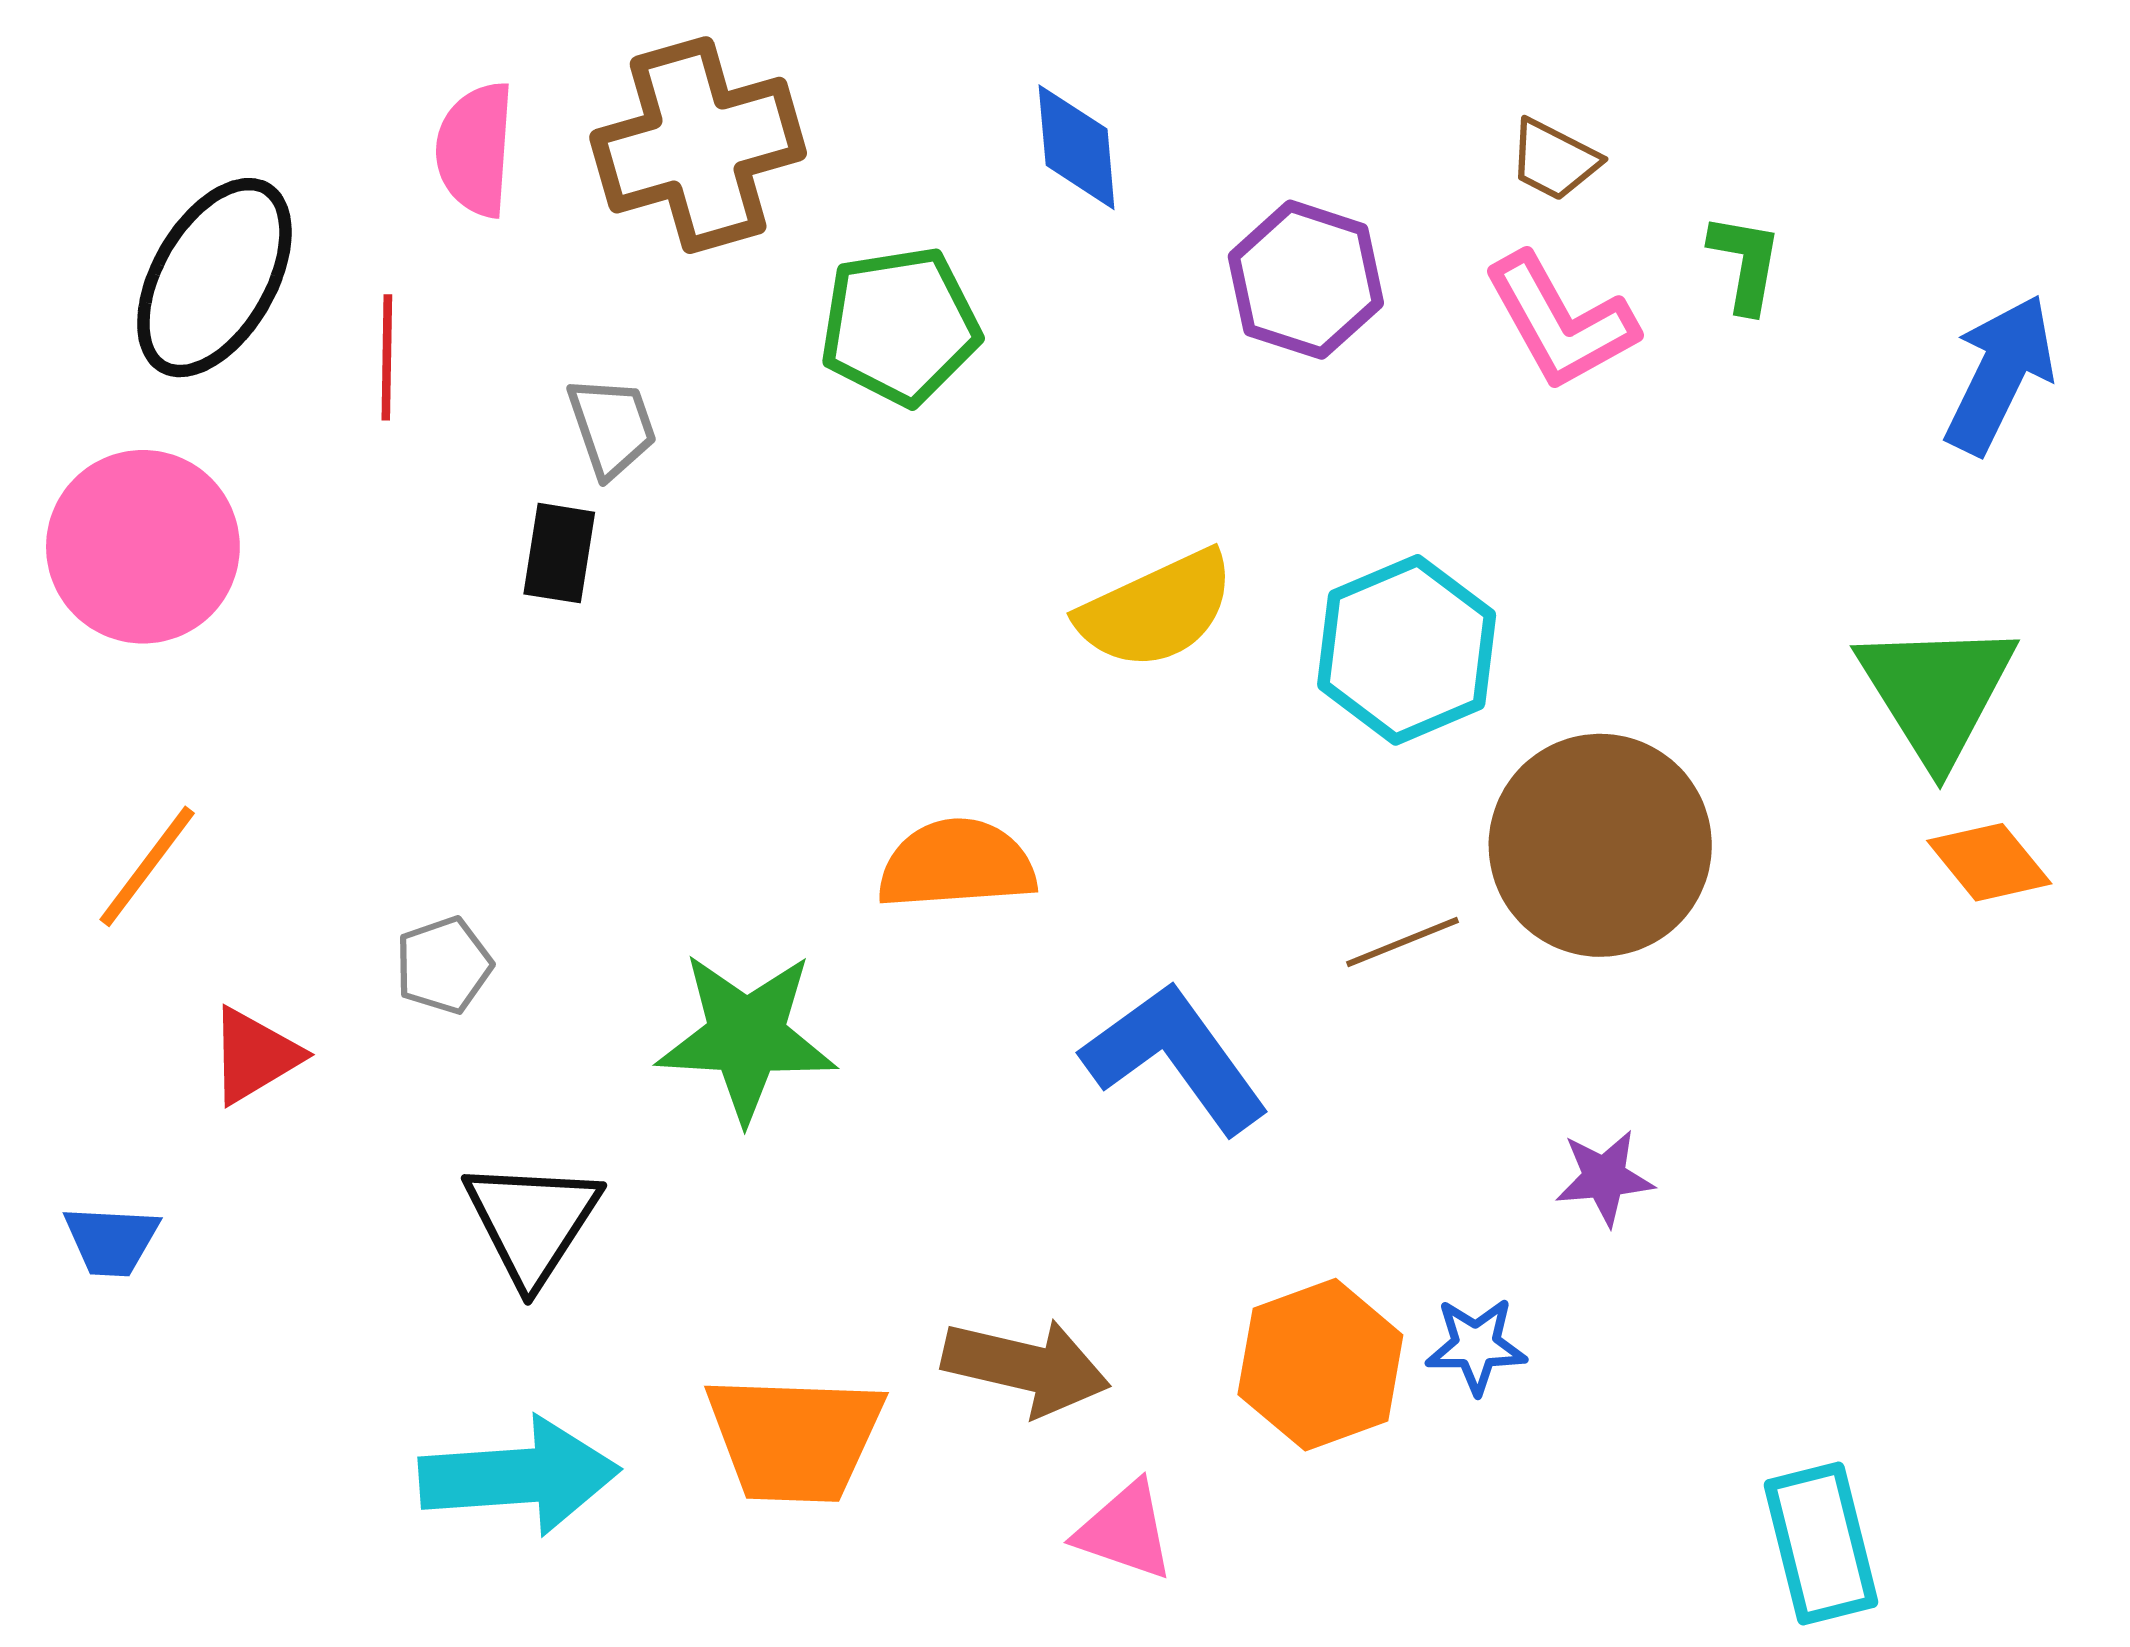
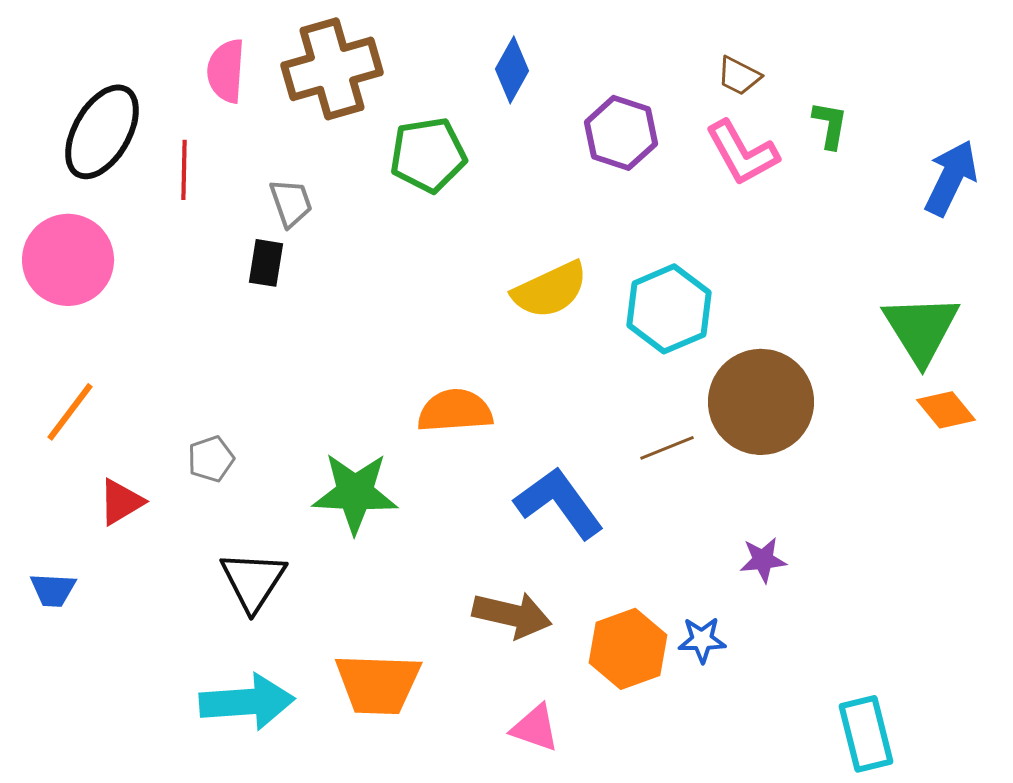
blue diamond: (1077, 147) -> (512, 70), turned 34
brown arrow: (1026, 1367) -> (512, 615), moved

